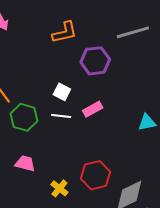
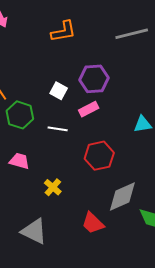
purple hexagon: (95, 61) -> (94, 79), moved
white line: (61, 116) -> (58, 129), moved
red hexagon: (95, 175) -> (99, 156), moved

